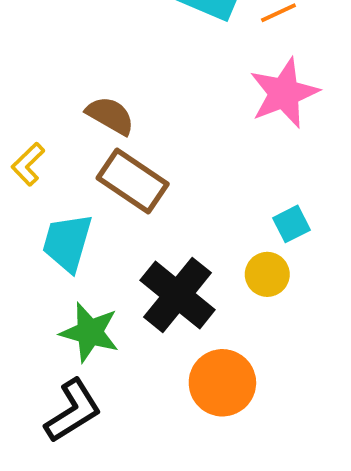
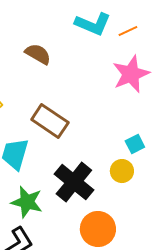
brown semicircle: (110, 116) -> (38, 54), moved

